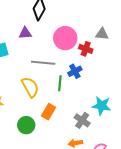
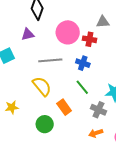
blue cross: (75, 71) -> (83, 63), turned -32
green line: (60, 83) -> (82, 87), moved, turned -35
orange rectangle: (48, 112) -> (64, 107), turned -56

